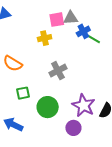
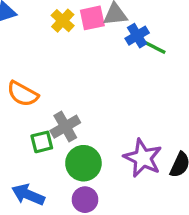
yellow cross: (45, 38) -> (63, 21), moved, turned -32
gray cross: (58, 71) -> (65, 127), moved
purple circle: (73, 128) -> (85, 200), moved

